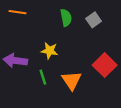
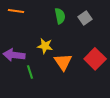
green line: (43, 77) -> (30, 72), moved
orange triangle: (72, 80) -> (63, 62), moved

